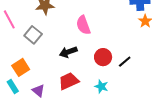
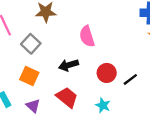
orange square: (21, 67) -> (29, 76), moved, turned -36
red trapezoid: (69, 81) -> (67, 97), turned 60

